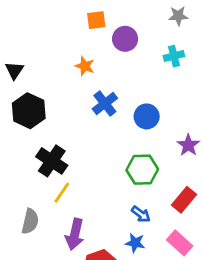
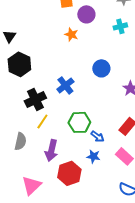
orange star: (85, 66) -> (71, 34), moved
blue cross: (105, 103) -> (65, 85), moved
black cross: (52, 161) -> (35, 99), turned 30
green hexagon: (142, 170) -> (79, 122), moved

